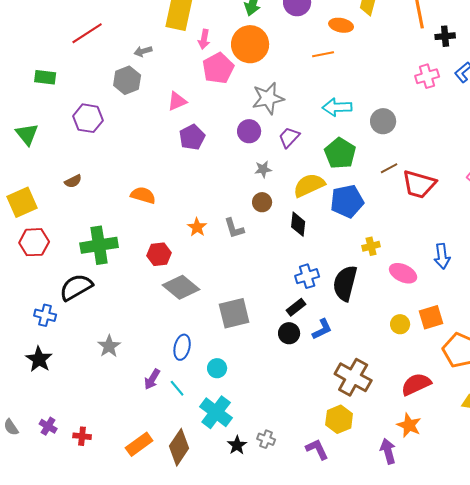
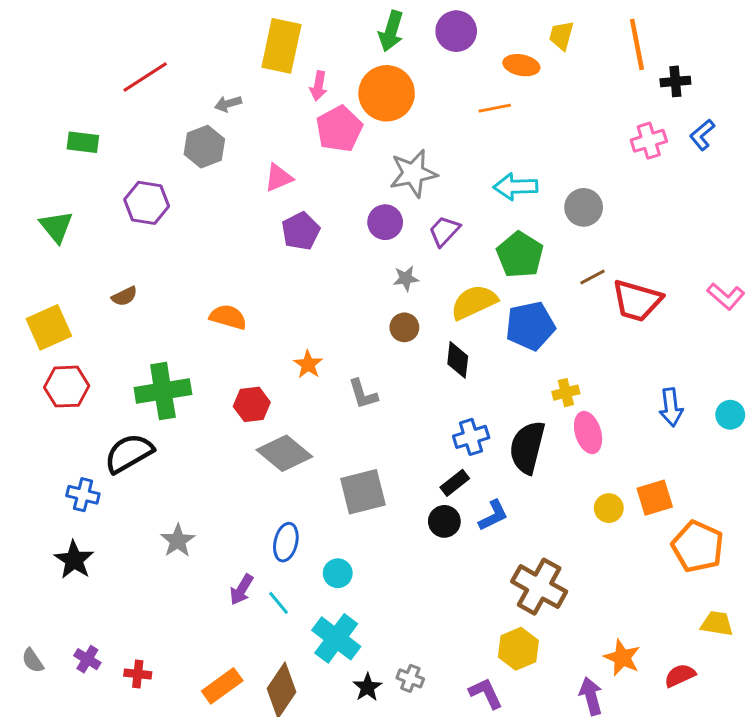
gray L-shape: (234, 228) -> (363, 394), moved
pink ellipse: (403, 273) -> (588, 433), moved, turned 48
red semicircle: (416, 384) -> (680, 675), moved, size x0.7

